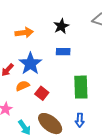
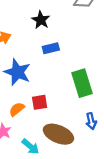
orange semicircle: (23, 86) -> (17, 109), moved
red square: (42, 93) -> (40, 102), turned -32

